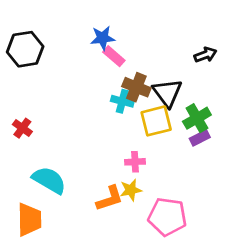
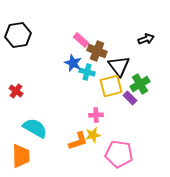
blue star: (103, 38) -> (73, 63), moved, turned 30
brown cross: (136, 87) -> (97, 51), moved
purple rectangle: (200, 138) -> (130, 98), moved, turned 72

